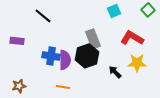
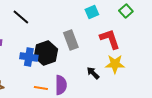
red L-shape: (132, 38) -> (110, 39), turned 40
black hexagon: (87, 56) -> (46, 53), moved
purple semicircle: (65, 60) -> (61, 85), moved

